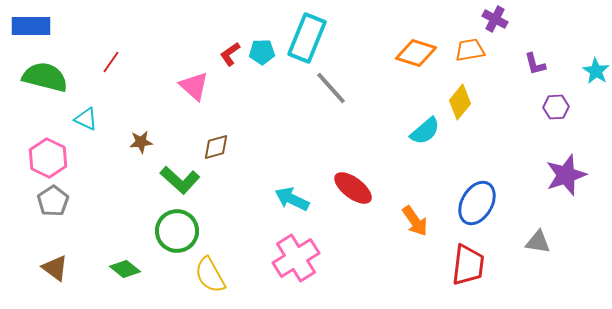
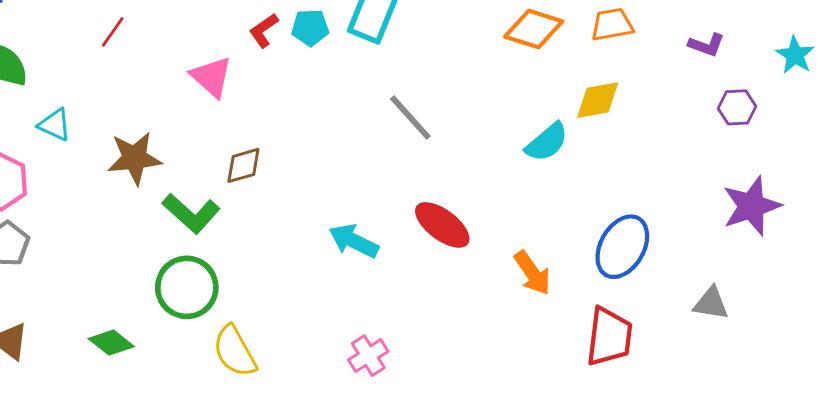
red line: (111, 62) -> (113, 32), moved
purple L-shape: (535, 64) -> (706, 45), turned -55
gray line: (331, 88) -> (410, 118), moved
yellow diamond: (460, 102) -> (598, 100), turned 40
brown star: (141, 142) -> (135, 158), size x1.6
pink cross: (296, 258) -> (368, 356), moved, size x0.6

